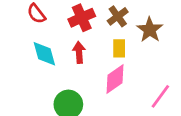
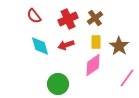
brown star: (150, 30) -> (119, 46), moved
red arrow: (79, 52) -> (66, 45), turned -105

